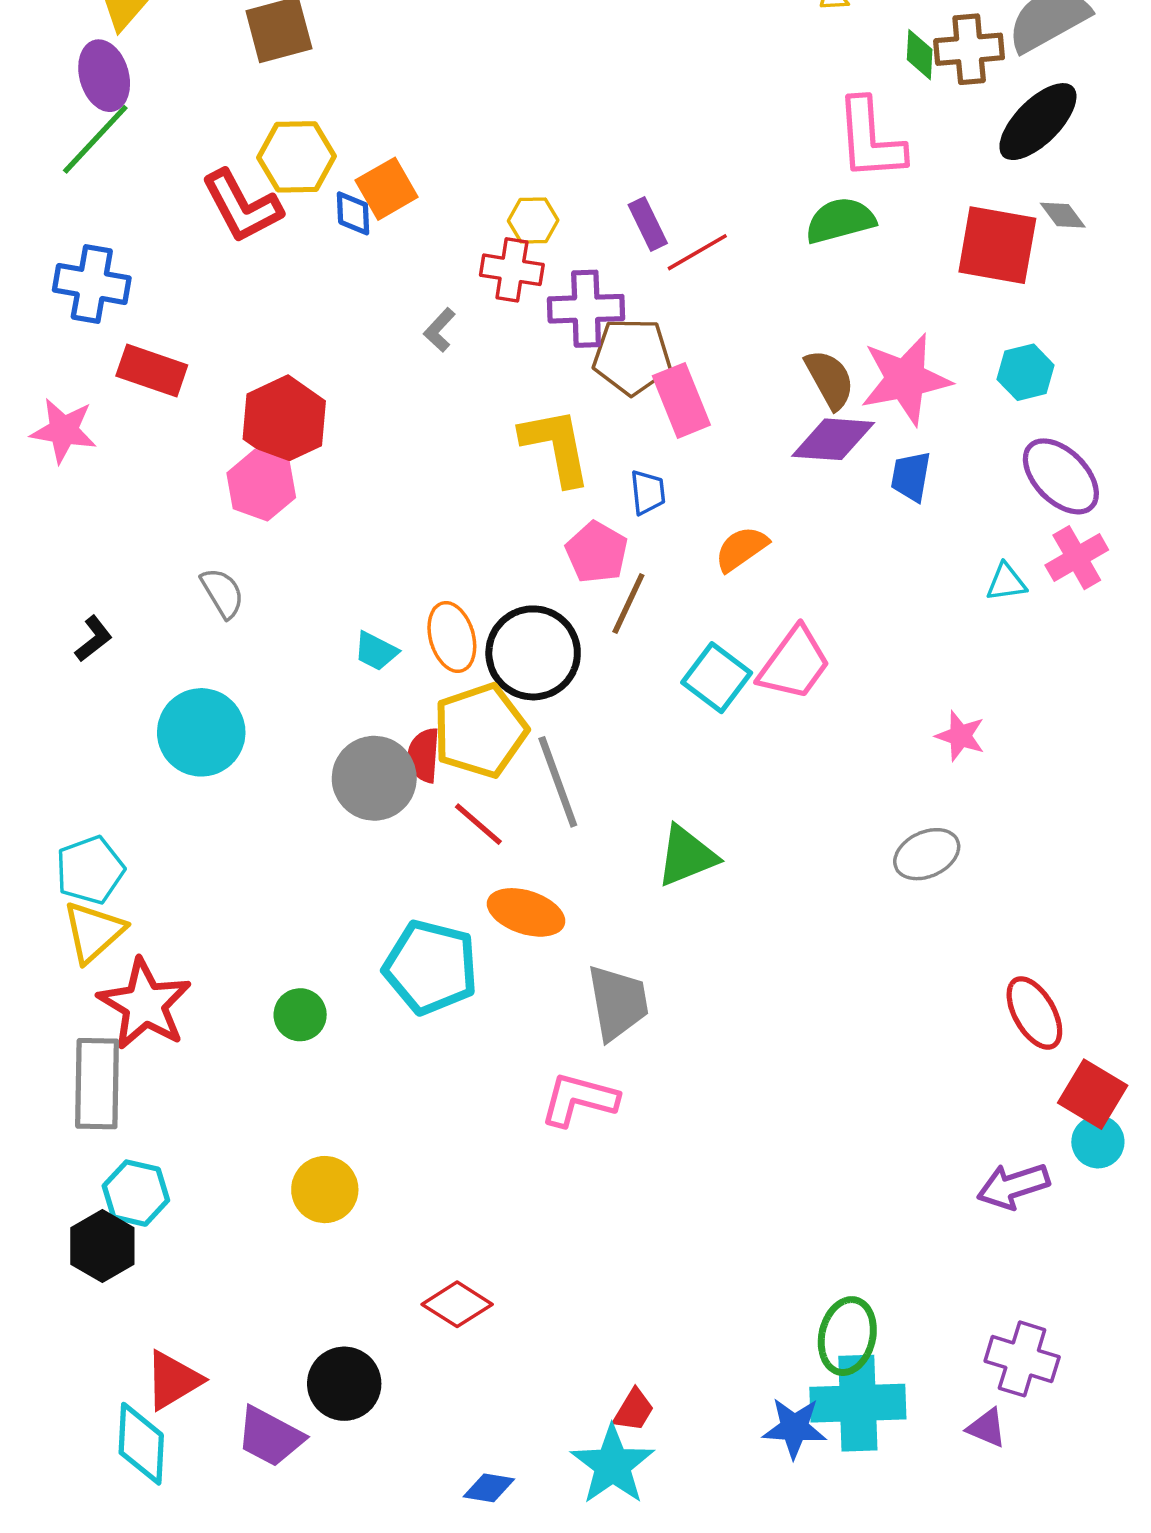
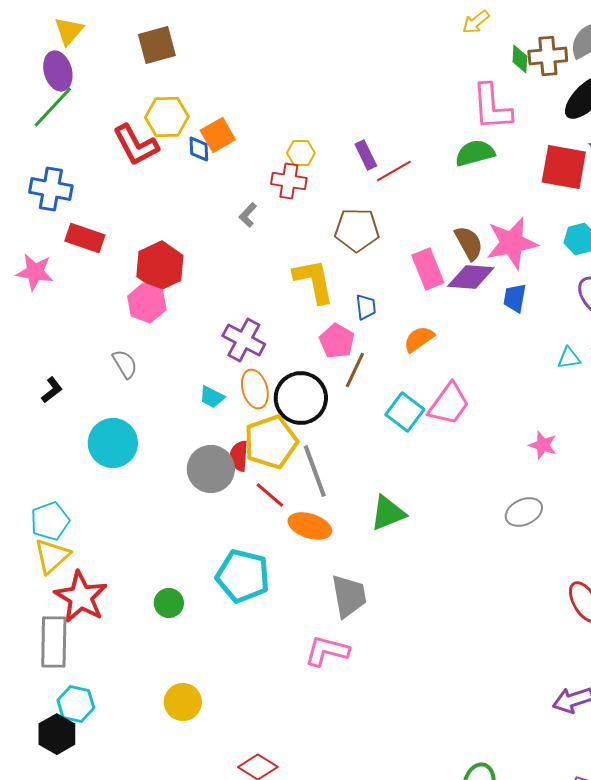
purple cross: (586, 309) -> (244, 340), moved, turned 30
pink rectangle: (681, 400) -> (428, 269), moved
orange ellipse: (526, 912) -> (310, 526), moved

